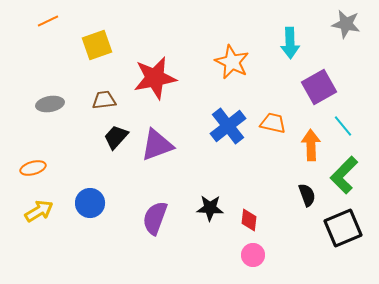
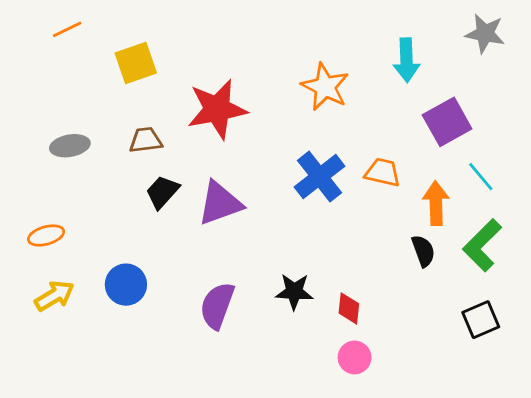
black semicircle: (307, 195) -> (423, 251), moved
black square: (343, 228) -> (481, 320), size x0.7

